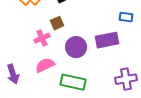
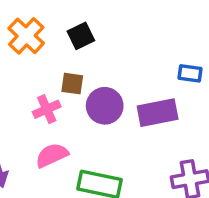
brown square: (57, 23) -> (72, 84), turned 32
purple circle: (76, 47) -> (105, 106), moved

